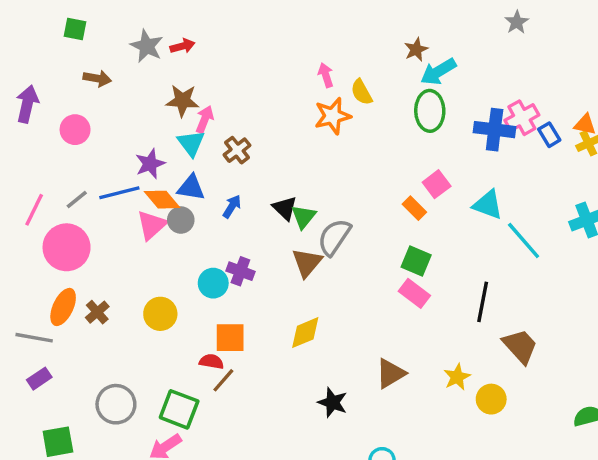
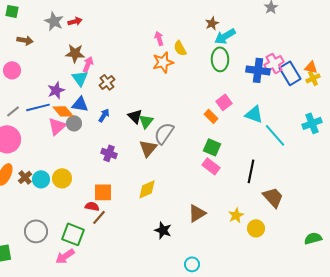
blue rectangle: (549, 135) -> (290, 73), size x1.6
cyan circle: (213, 283) -> (41, 179), moved

